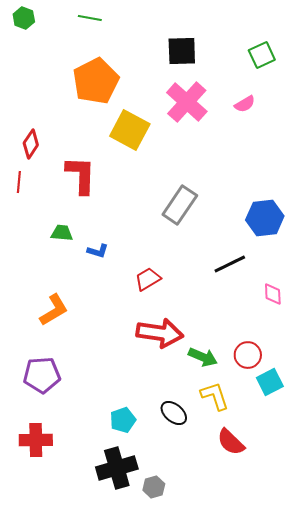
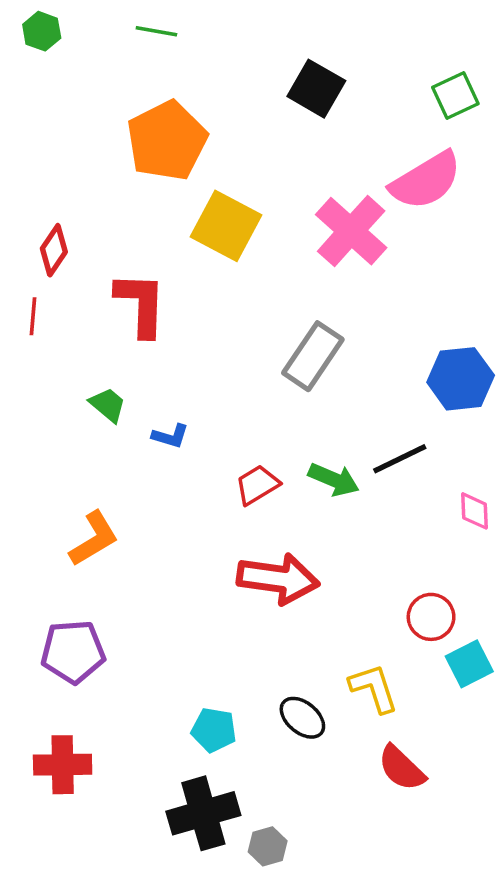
black square: (182, 51) -> (316, 89), turned 32
pink cross: (187, 102) -> (351, 231), moved
pink semicircle: (245, 104) -> (426, 181), size x2.0
green trapezoid: (62, 233) -> (108, 405), turned 35
green arrow: (203, 357) -> (334, 480), moved
cyan pentagon: (123, 420) -> (214, 730), turned 30

